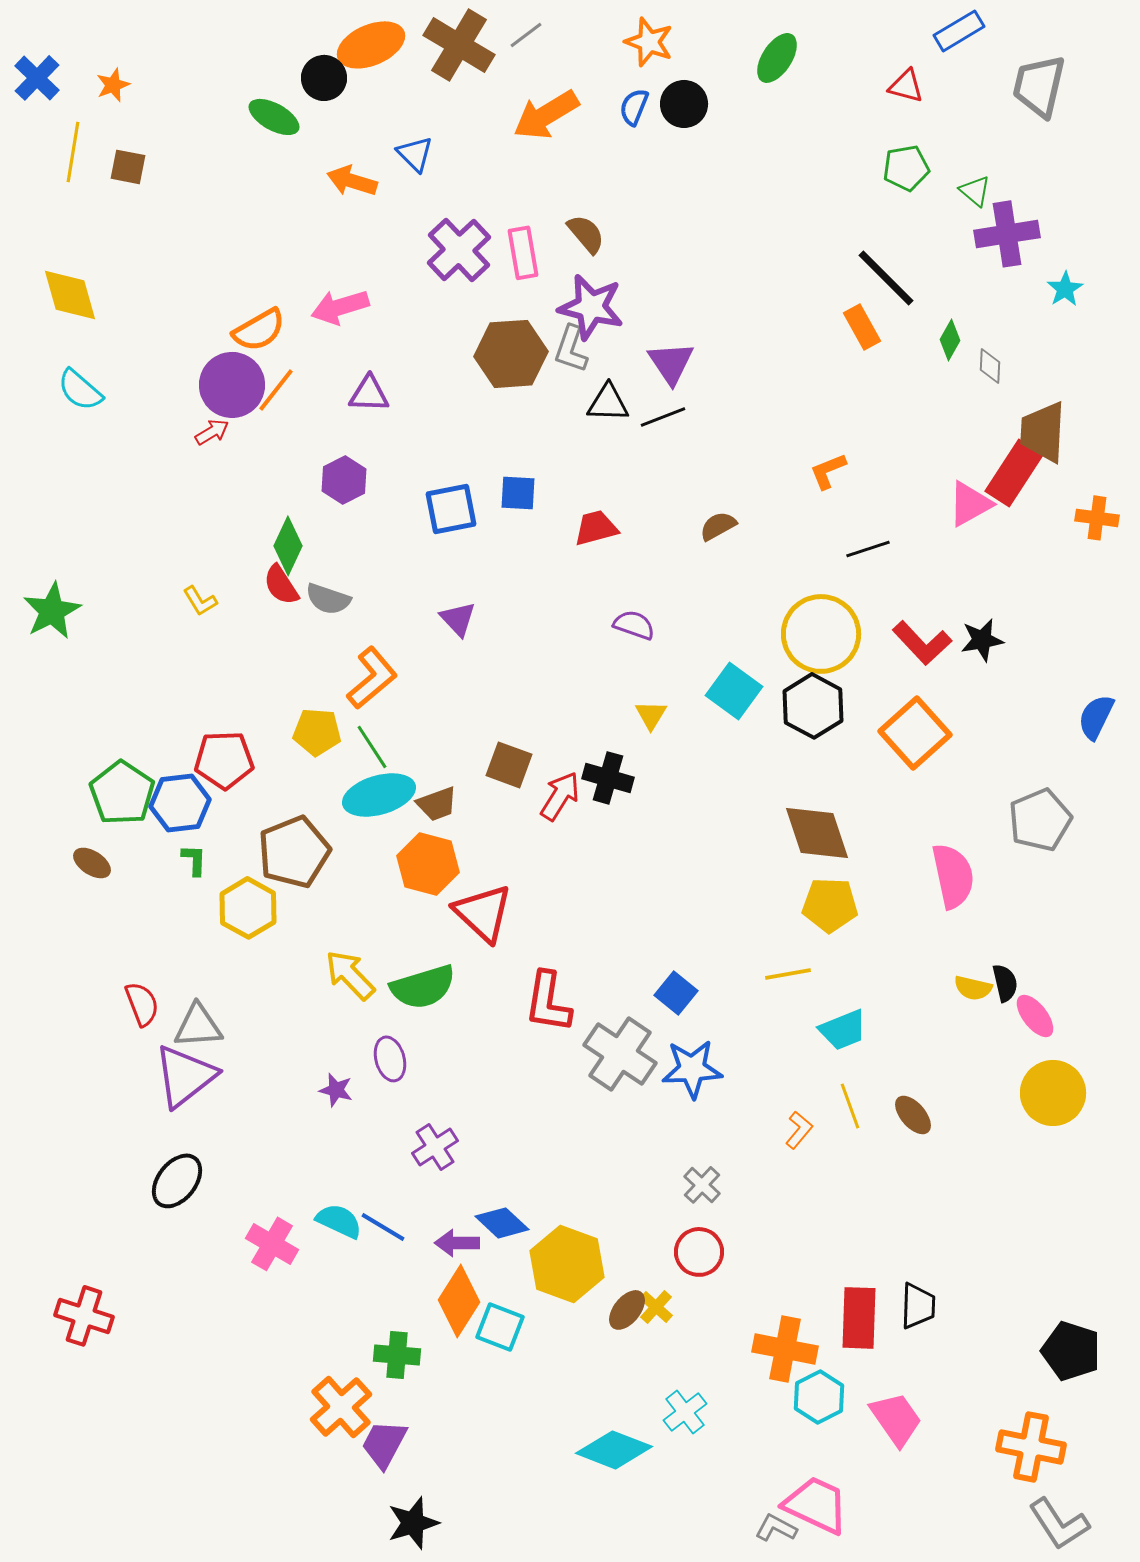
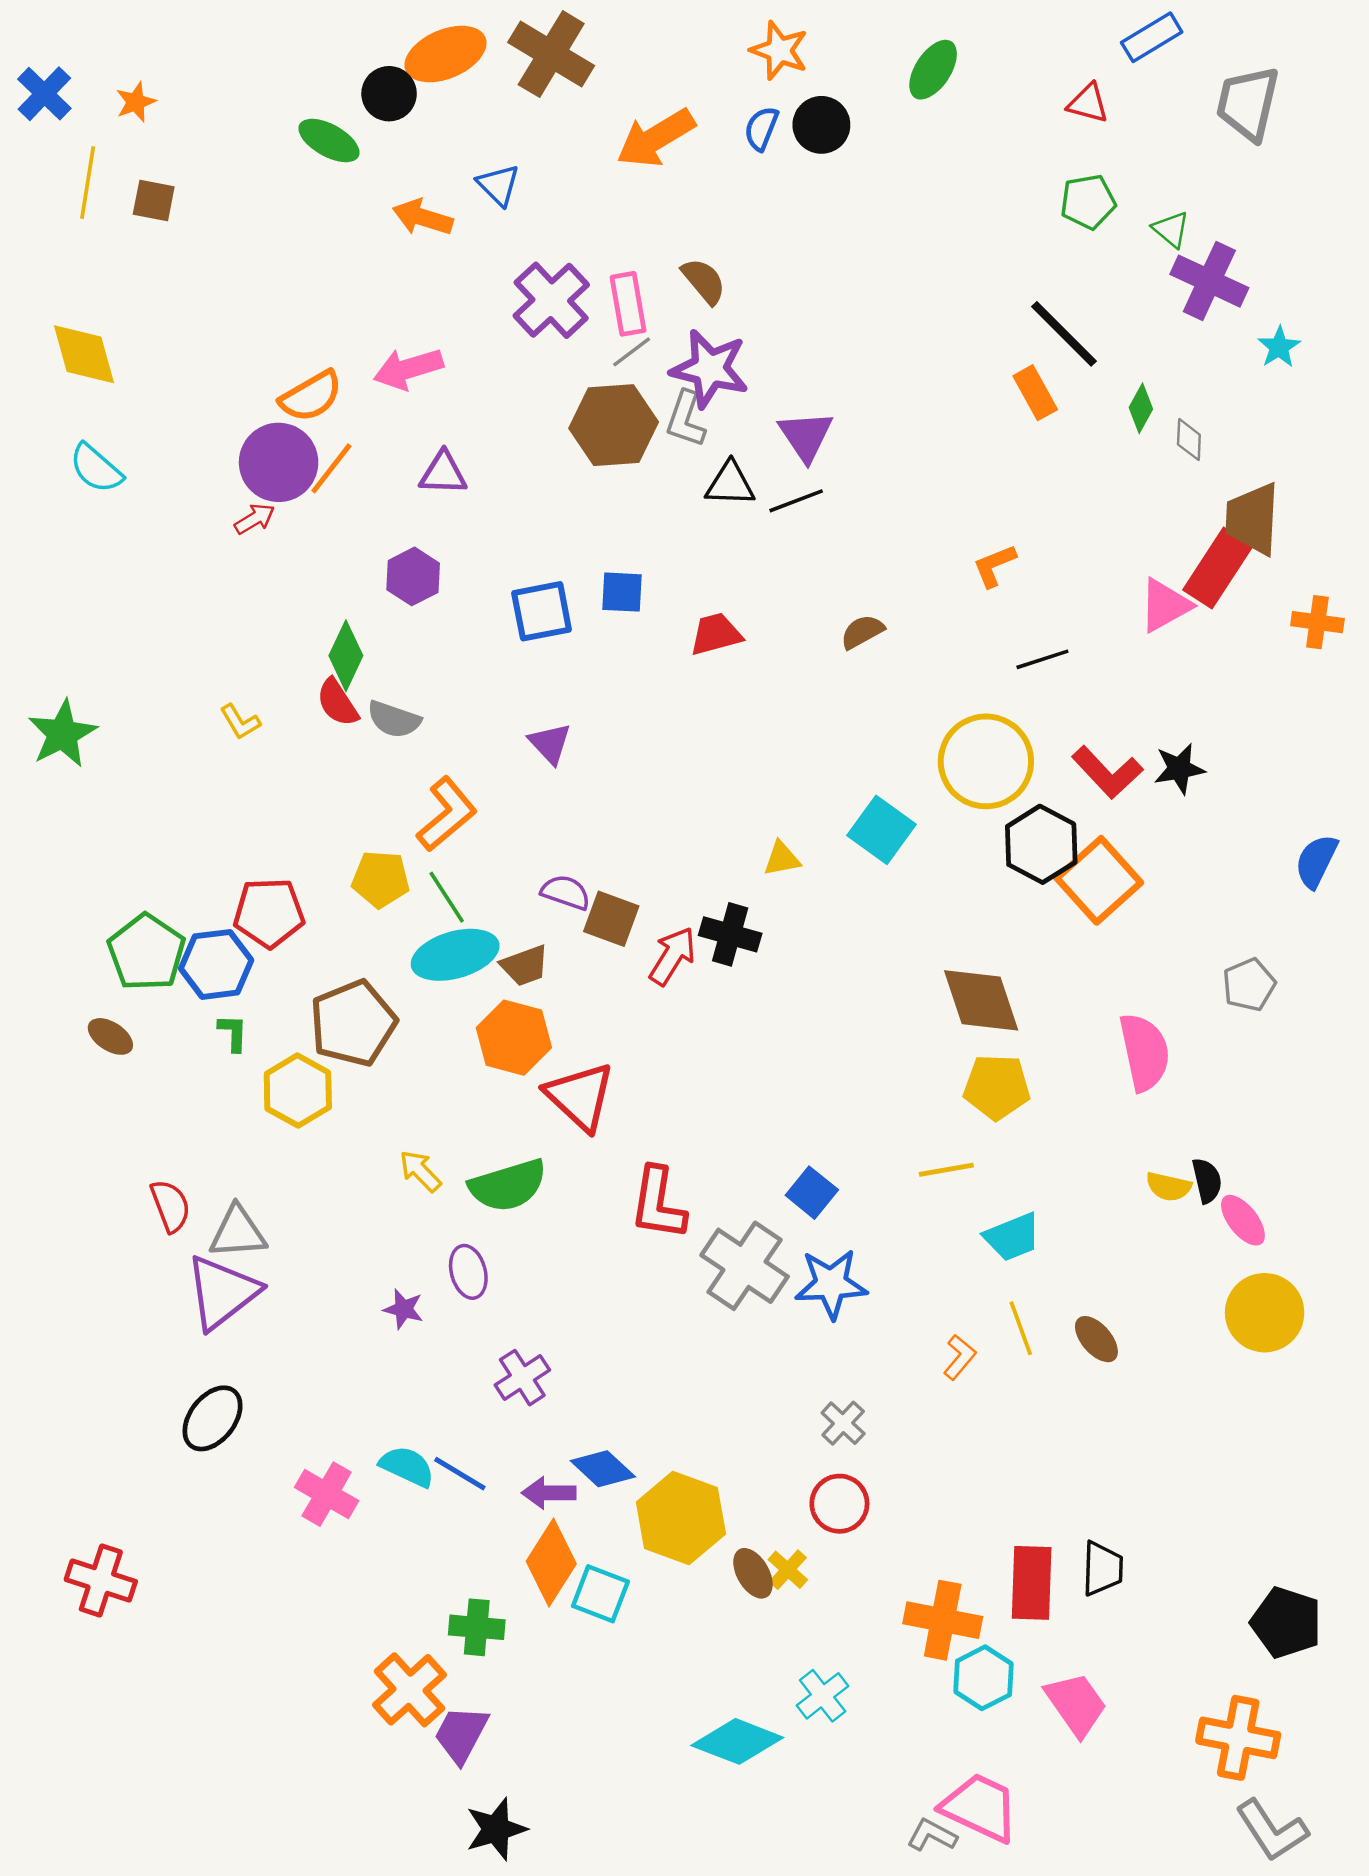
gray line: (526, 35) -> (632, 352), moved
purple cross: (1007, 234) -> (1209, 281), turned 34
purple semicircle: (634, 625) -> (566, 892), moved
black hexagon: (813, 706) -> (1041, 844), moved
yellow triangle: (651, 715) -> (782, 859), turned 48
gray pentagon: (1040, 820) -> (1249, 985), size x0.7
yellow arrow: (350, 975) -> (420, 1171), size x0.7
brown ellipse: (627, 1310) -> (753, 1573), turned -69

